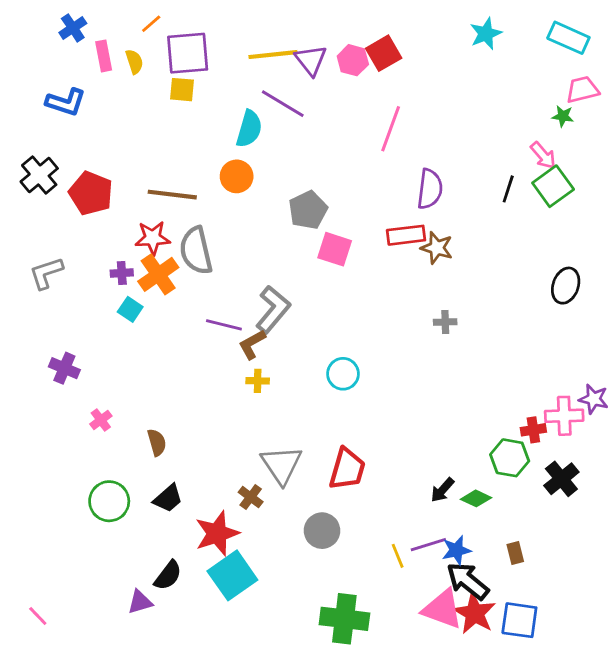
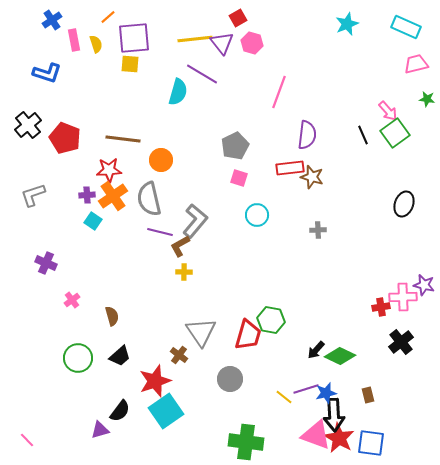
red square: (384, 53) -> (238, 18), moved, size x0.7
green star: (563, 116) -> (427, 99), moved
orange circle: (237, 176) -> (161, 160), moved
black line: (508, 189) -> (363, 135), turned -42
gray pentagon: (308, 210) -> (235, 146), moved
pink square: (335, 249) -> (239, 178), size x0.7
gray semicircle: (196, 251) -> (149, 199), moved
cyan circle: (343, 374) -> (257, 215), moved
green hexagon: (510, 458) -> (271, 320), moved
green diamond: (476, 498) -> (340, 356), size x1.4
yellow line: (398, 556) -> (284, 397), turned -30
black arrow: (468, 581) -> (334, 415), turned -132

